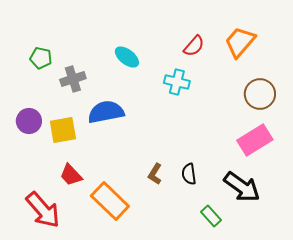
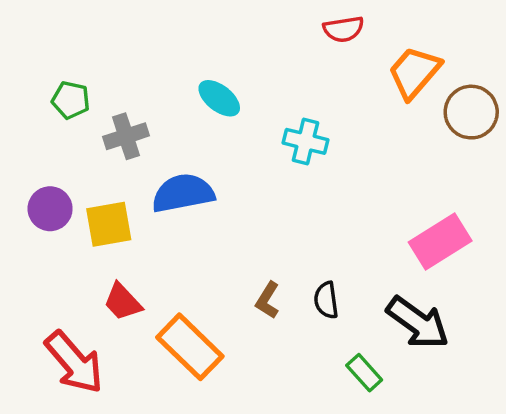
red semicircle: (194, 46) -> (343, 29), moved, turned 40
brown circle: (260, 94) -> (471, 112), moved

